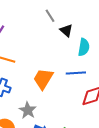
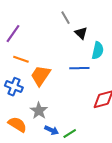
blue line: (76, 73) -> (79, 68), moved
orange trapezoid: (43, 79) -> (41, 76), moved

